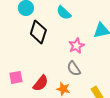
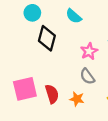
pink square: (16, 77) -> (25, 89), size x1.6
red semicircle: (41, 83) -> (52, 94), turned -54

